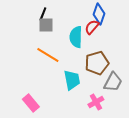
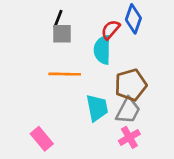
red semicircle: (92, 27) -> (111, 30), moved
orange line: (48, 55) -> (65, 74), turned -30
gray trapezoid: (113, 82) -> (128, 110), moved

